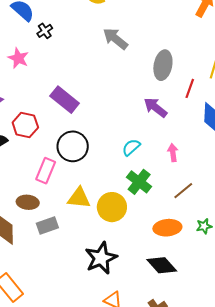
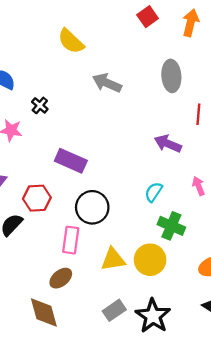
black cross: (45, 31) -> (40, 105), moved
gray ellipse: (163, 65) -> (171, 76), moved
brown ellipse: (28, 202) -> (61, 278), turned -30
gray rectangle: (47, 226) -> (114, 310), moved

